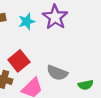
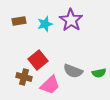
green semicircle: (86, 85) -> (99, 73), moved

